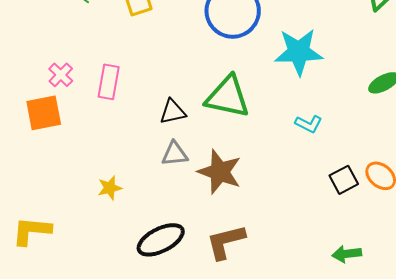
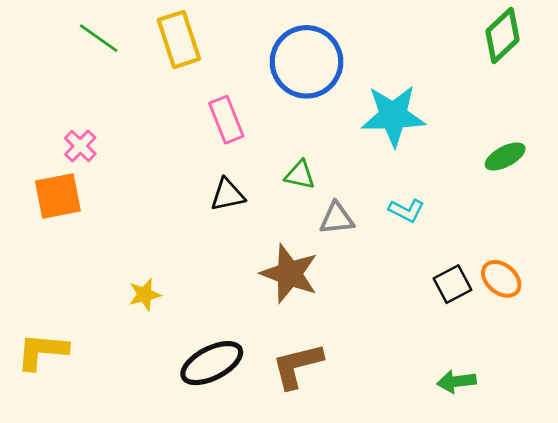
pink rectangle: (109, 82) -> (226, 120), moved, turned -32
green triangle: (228, 97) -> (300, 175), size x0.5
gray triangle: (175, 154) -> (337, 218), moved

